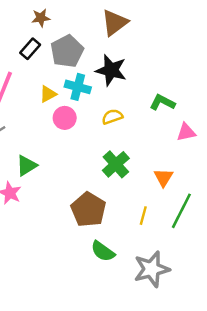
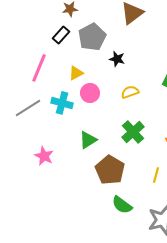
black star: (111, 70) -> (117, 59), moved, size x0.6
cyan cross: (78, 87) -> (62, 103), moved
green triangle: (27, 166) -> (88, 140), moved

